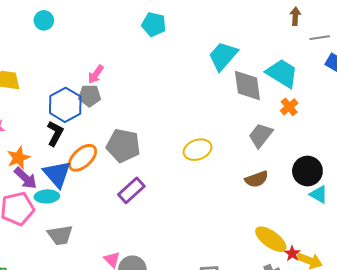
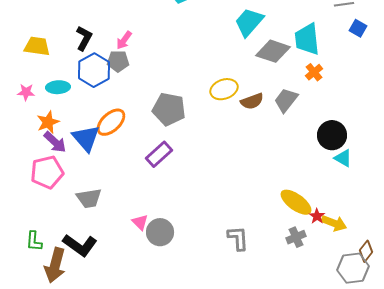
cyan trapezoid: (282, 73) -> (307, 39), turned -128
gray diamond: (247, 85) -> (273, 51), turned -64
black L-shape: (55, 133) -> (84, 38), moved
gray pentagon: (123, 146) -> (169, 109), moved
yellow ellipse: (198, 150) -> (224, 89), moved
brown semicircle: (257, 179) -> (252, 101), moved
cyan ellipse: (47, 196) -> (58, 87), moved

